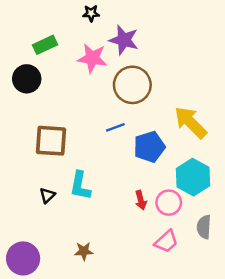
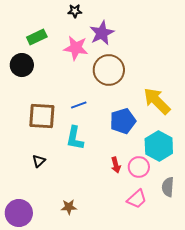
purple star: (124, 40) -> (102, 33), turned 30
blue line: (115, 127) -> (79, 105), moved
cyan L-shape: (80, 186) -> (75, 138), moved

